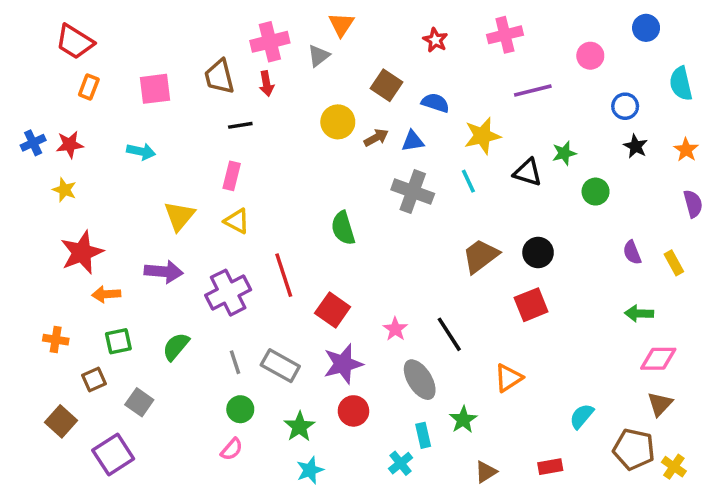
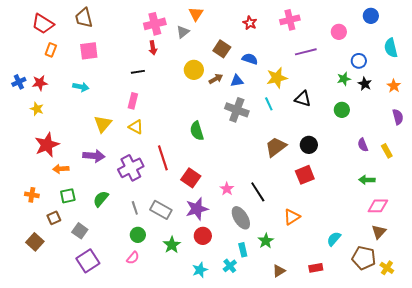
brown trapezoid: (219, 77) -> (84, 18), moved
green star: (564, 153) -> (344, 79), moved
purple square: (113, 454) -> (88, 261), moved
cyan star: (310, 470) -> (200, 270), moved

